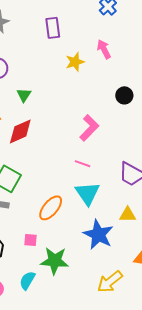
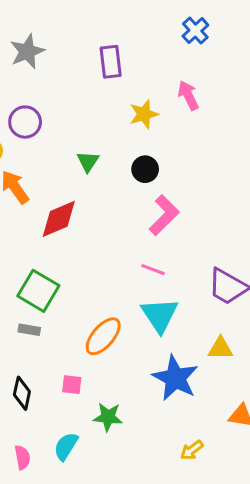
green triangle: (24, 95) -> (88, 161), moved
black circle: (124, 95) -> (145, 169), moved
green star: (55, 261) -> (108, 417), size x0.7
yellow arrow: (110, 282) -> (192, 450), size x0.6

